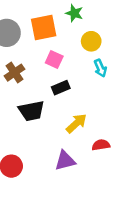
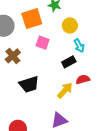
black rectangle: (61, 88) -> (69, 62), moved
red semicircle: (101, 145) -> (83, 79), moved

